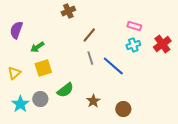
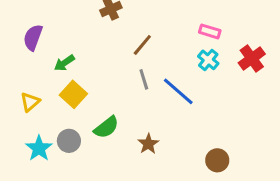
cyan cross: (133, 45) -> (208, 60), turned -32
yellow square: (43, 68) -> (73, 94), turned -30
brown circle: (123, 109) -> (217, 160), moved

